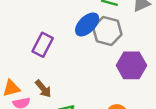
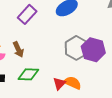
gray hexagon: (107, 31) -> (76, 48), moved

